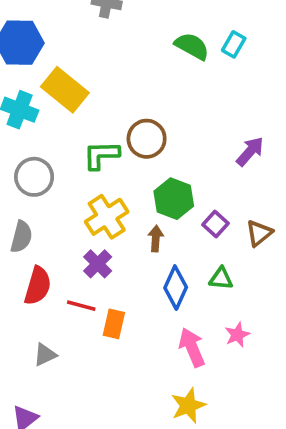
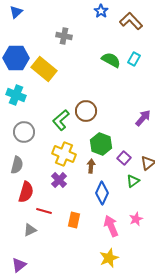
yellow rectangle: (65, 90) -> (44, 69), moved
green L-shape: (101, 155) -> (61, 120), turned -40
yellow cross: (107, 217) -> (64, 154), turned -35
green triangle: (221, 278) -> (133, 181), moved, turned -40
red line: (81, 306) -> (44, 211), moved
orange rectangle: (114, 324) -> (74, 220), moved

